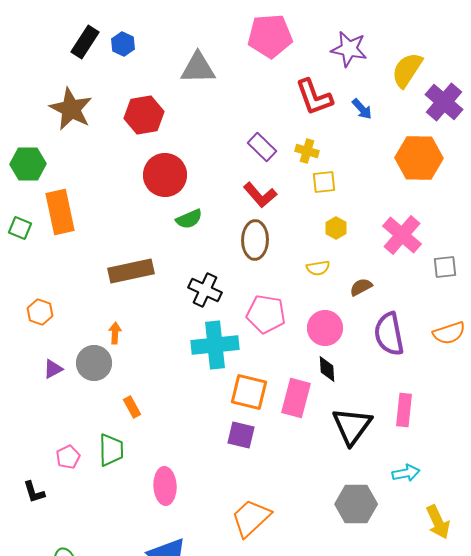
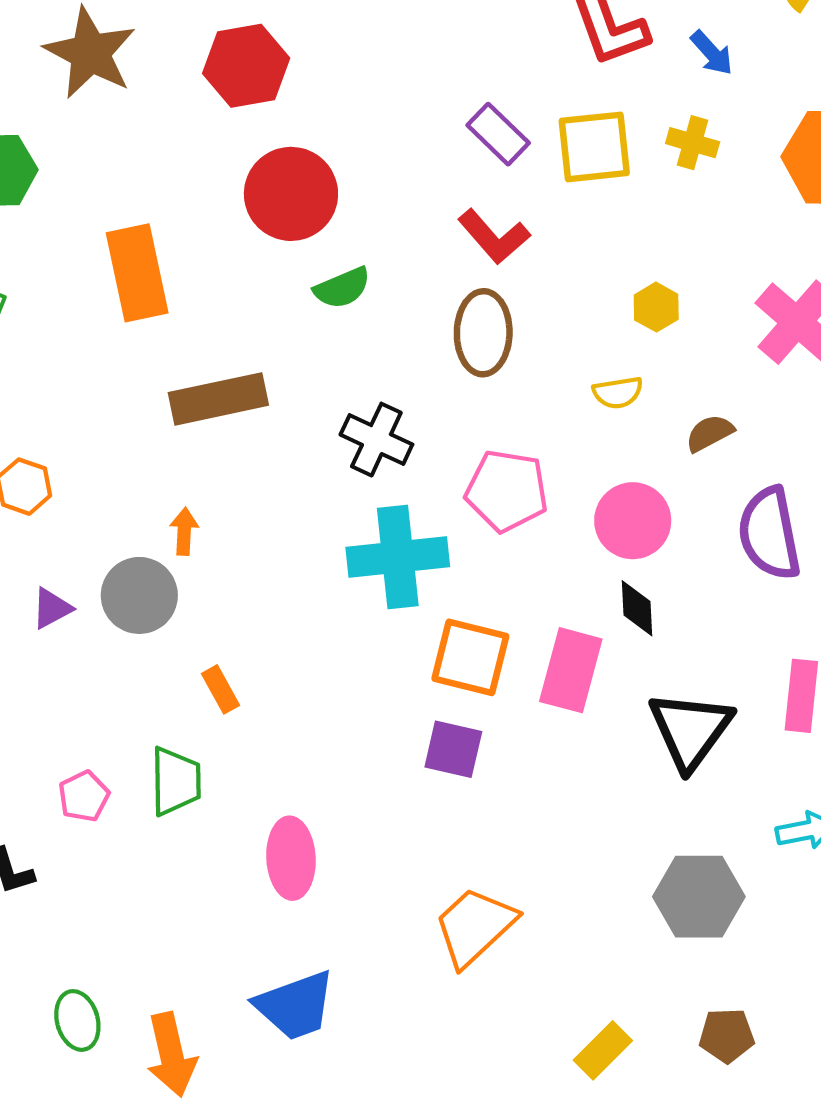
yellow cross: (307, 151) -> (693, 143), moved
yellow square: (324, 182) -> (594, 147), moved, size x1.5
orange rectangle: (60, 212) -> (137, 273), moved

